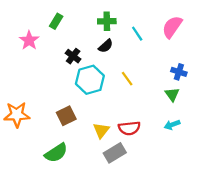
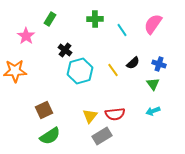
black semicircle: (106, 46) -> (133, 63), moved
orange star: (17, 115) -> (15, 71), moved
brown square: (66, 116) -> (44, 110), moved

